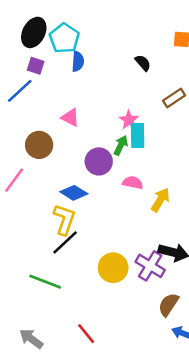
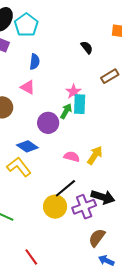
blue semicircle: (78, 61) -> (35, 62), moved
pink semicircle: (133, 183) -> (72, 157), moved
yellow L-shape: (64, 219) -> (19, 167), turned -60
black line: (65, 242) -> (65, 188), moved
purple cross: (150, 266) -> (84, 207), turned 35

